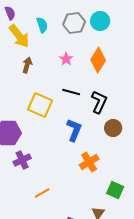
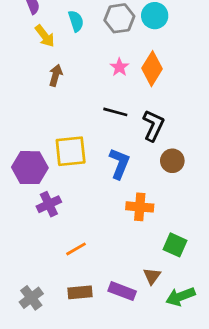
yellow arrow: (19, 36) -> (45, 36), size x0.7
pink star: (66, 59) -> (119, 67), moved
yellow square: (40, 105) -> (71, 151), moved, turned -30
orange cross: (89, 162) -> (140, 207), turned 36

